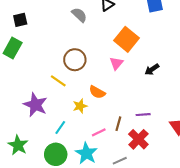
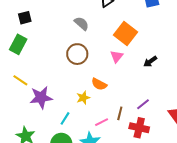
gray semicircle: (79, 15) -> (82, 24), moved
yellow line: (58, 81) -> (20, 80), moved
purple star: (35, 105) -> (41, 97), turned -30
purple line: (143, 115) -> (143, 104), turned -32
red cross: (138, 139) -> (139, 128), turned -30

